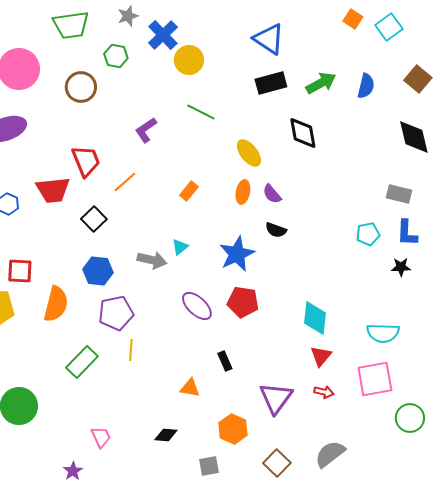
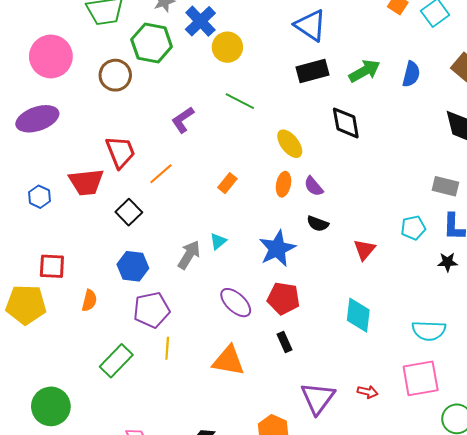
green hexagon: (116, 56) -> (152, 43), size x1.6
gray arrow: (152, 260) -> (189, 255), turned -72
orange semicircle: (56, 304) -> (89, 300), size x0.6
red triangle: (321, 356) -> (364, 250), moved
black rectangle: (225, 361) -> (285, 342), moved
orange triangle: (190, 388) -> (228, 361), moved, size x1.6

